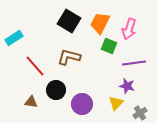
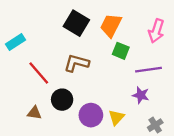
pink arrow: (129, 29) -> (156, 31), moved
yellow triangle: (116, 103) -> (116, 117), moved

